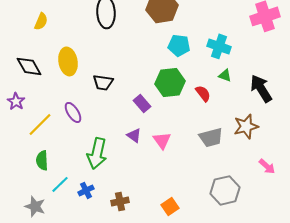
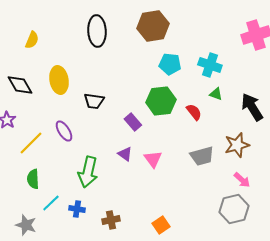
pink arrow: (267, 166) -> (242, 180), moved
blue cross: (86, 190) -> (77, 209), turned 35
gray hexagon: (225, 190) -> (234, 209), moved

